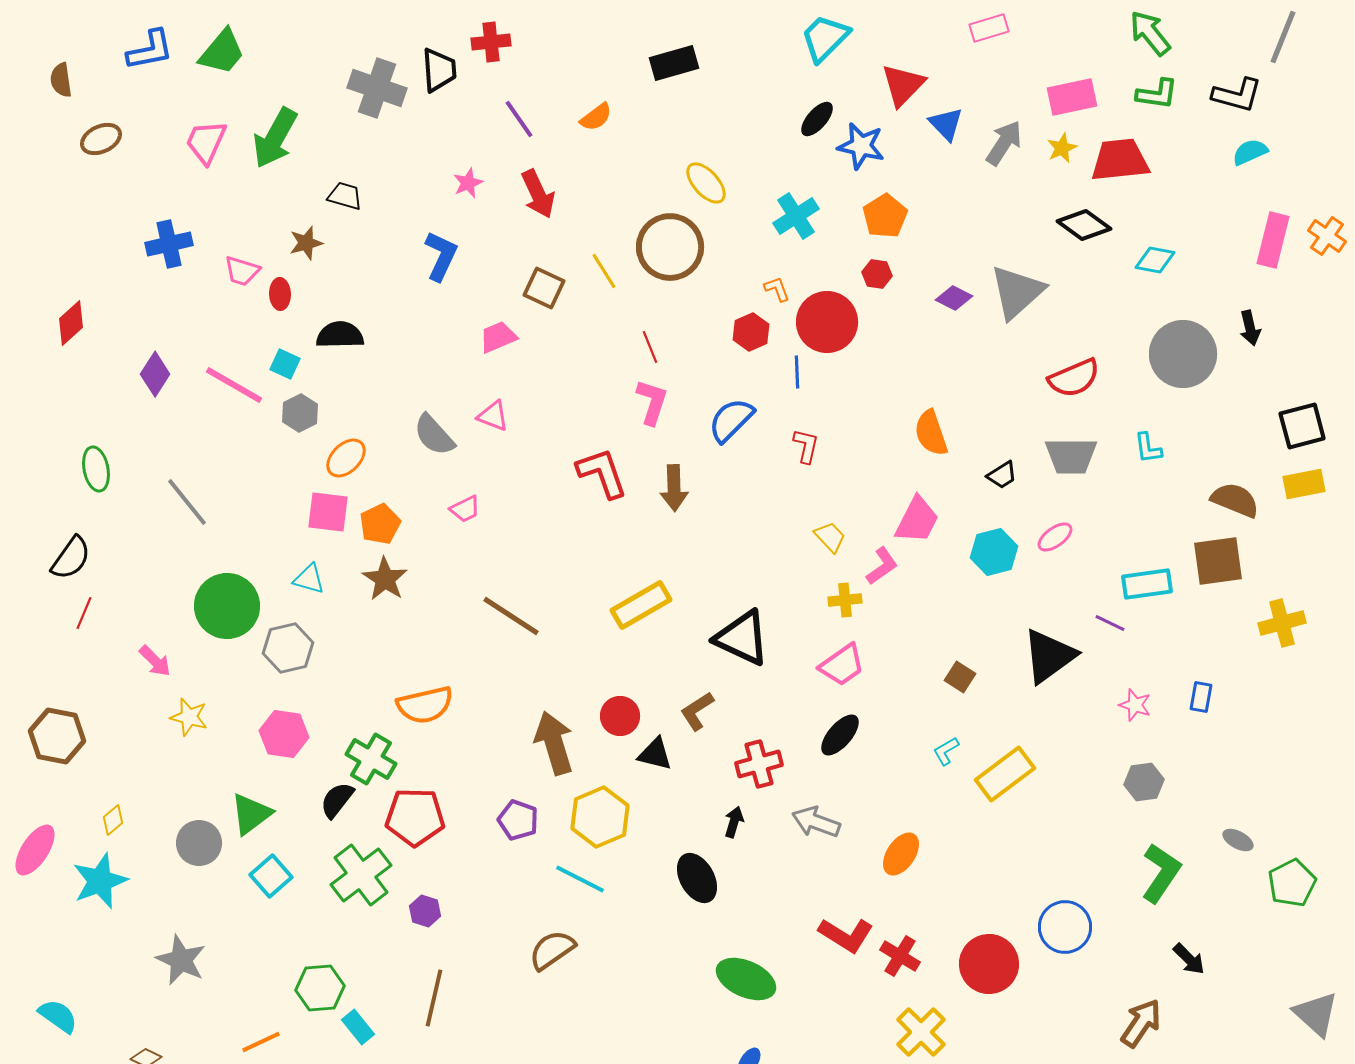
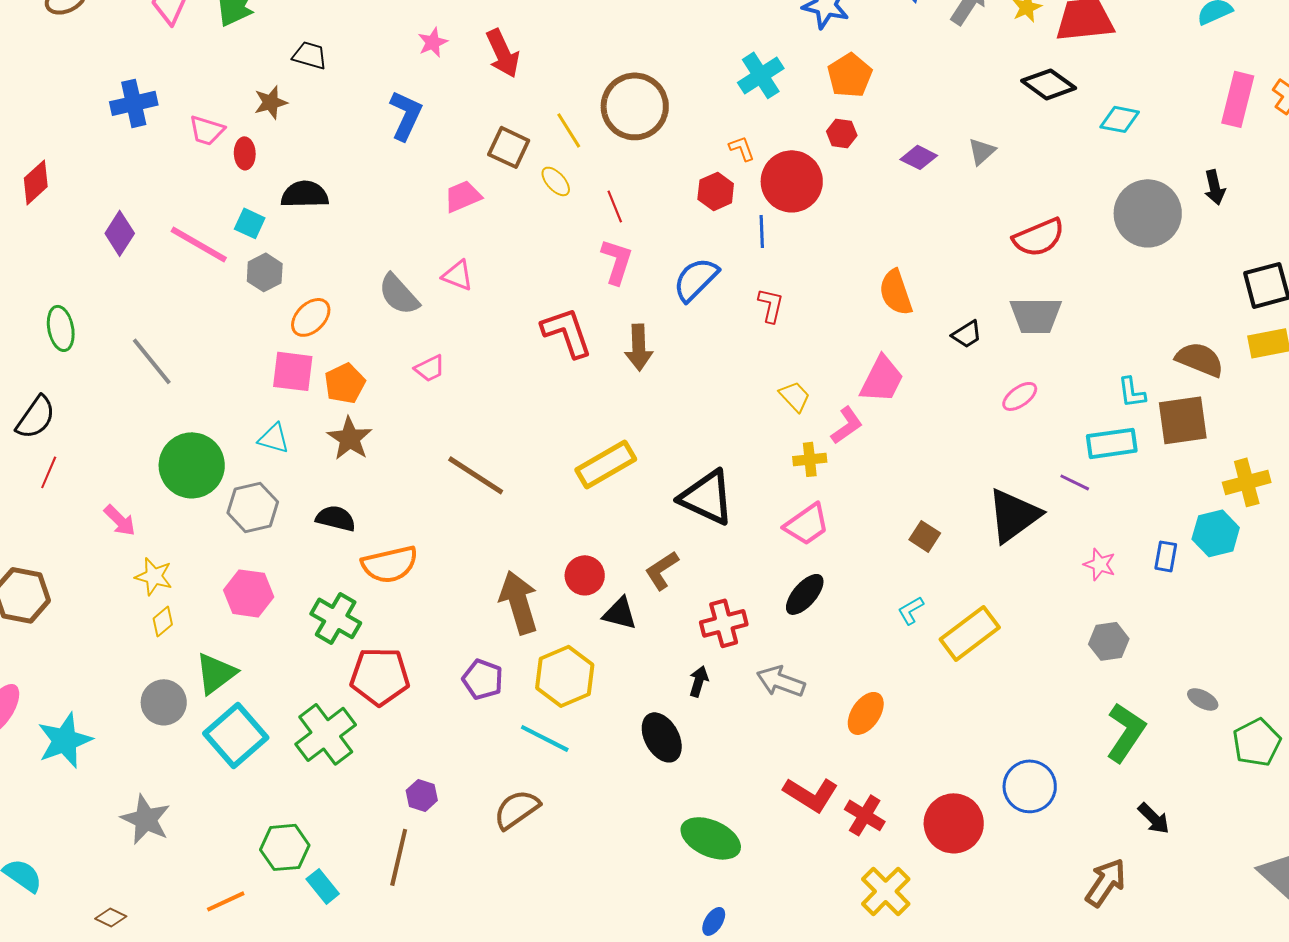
yellow ellipse: (706, 183) -> (556, 181), moved, size x0.7
gray triangle: (1017, 292) -> (982, 151), size x0.5
cyan L-shape: (1148, 448) -> (1132, 392), moved
cyan hexagon: (994, 552) -> (1216, 533), moved
black semicircle: (337, 800) -> (336, 518), moved, turned 66
yellow diamond: (113, 820) -> (163, 621), moved
cyan square: (271, 876) -> (236, 735), size x1.5
purple hexagon: (425, 911) -> (422, 795), moved

